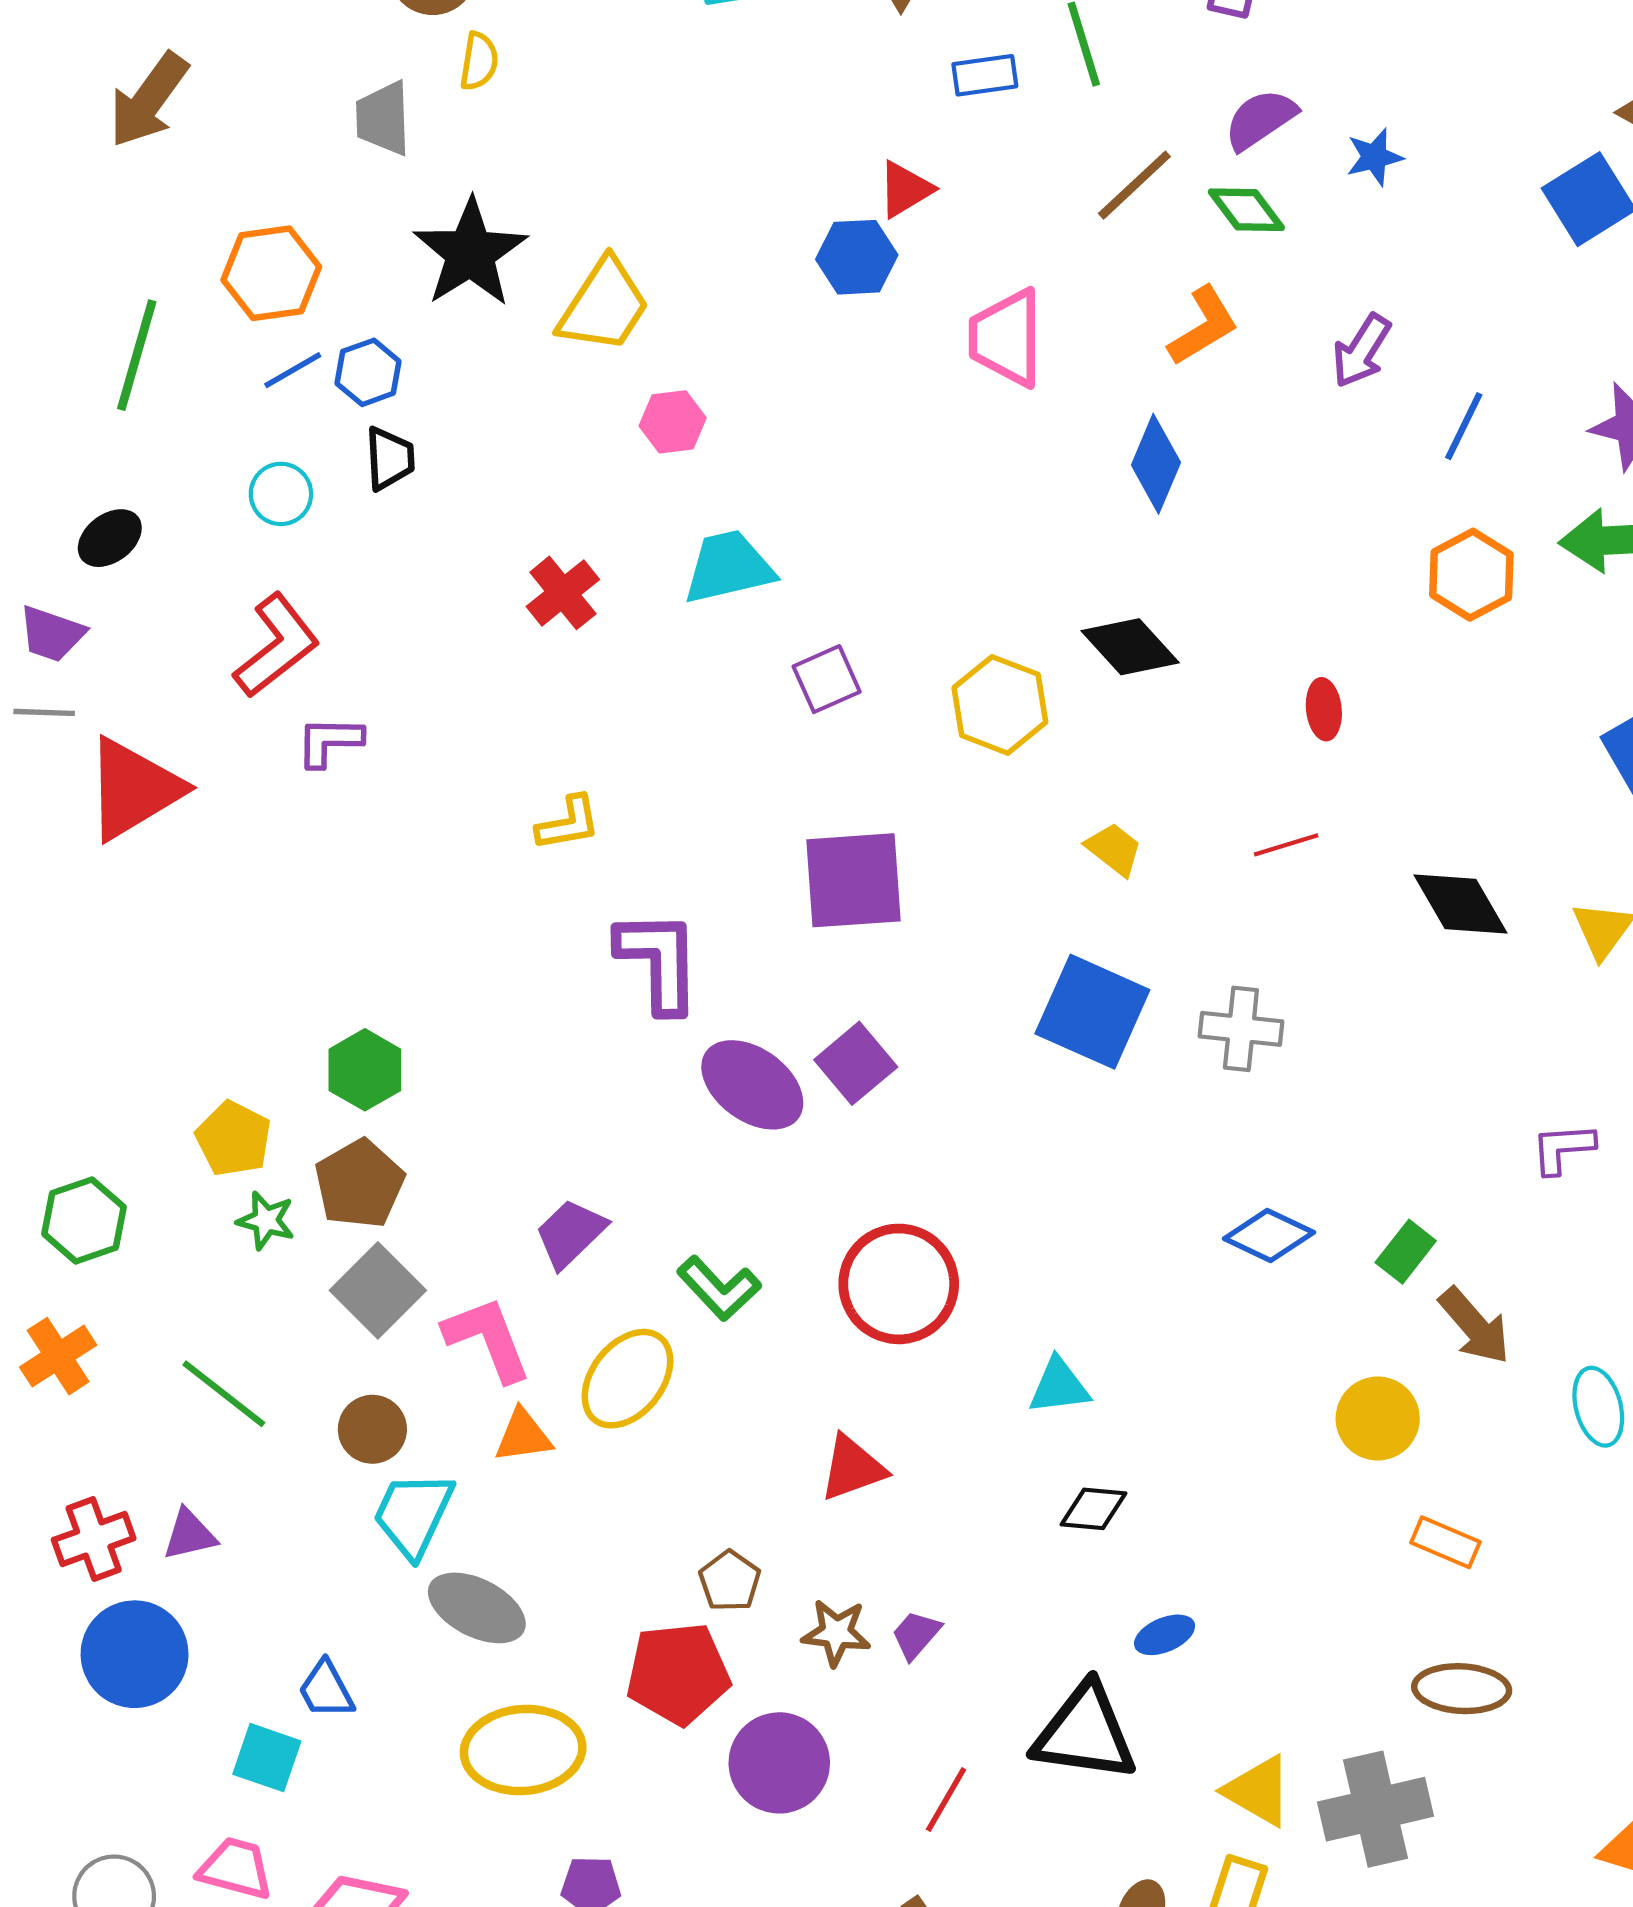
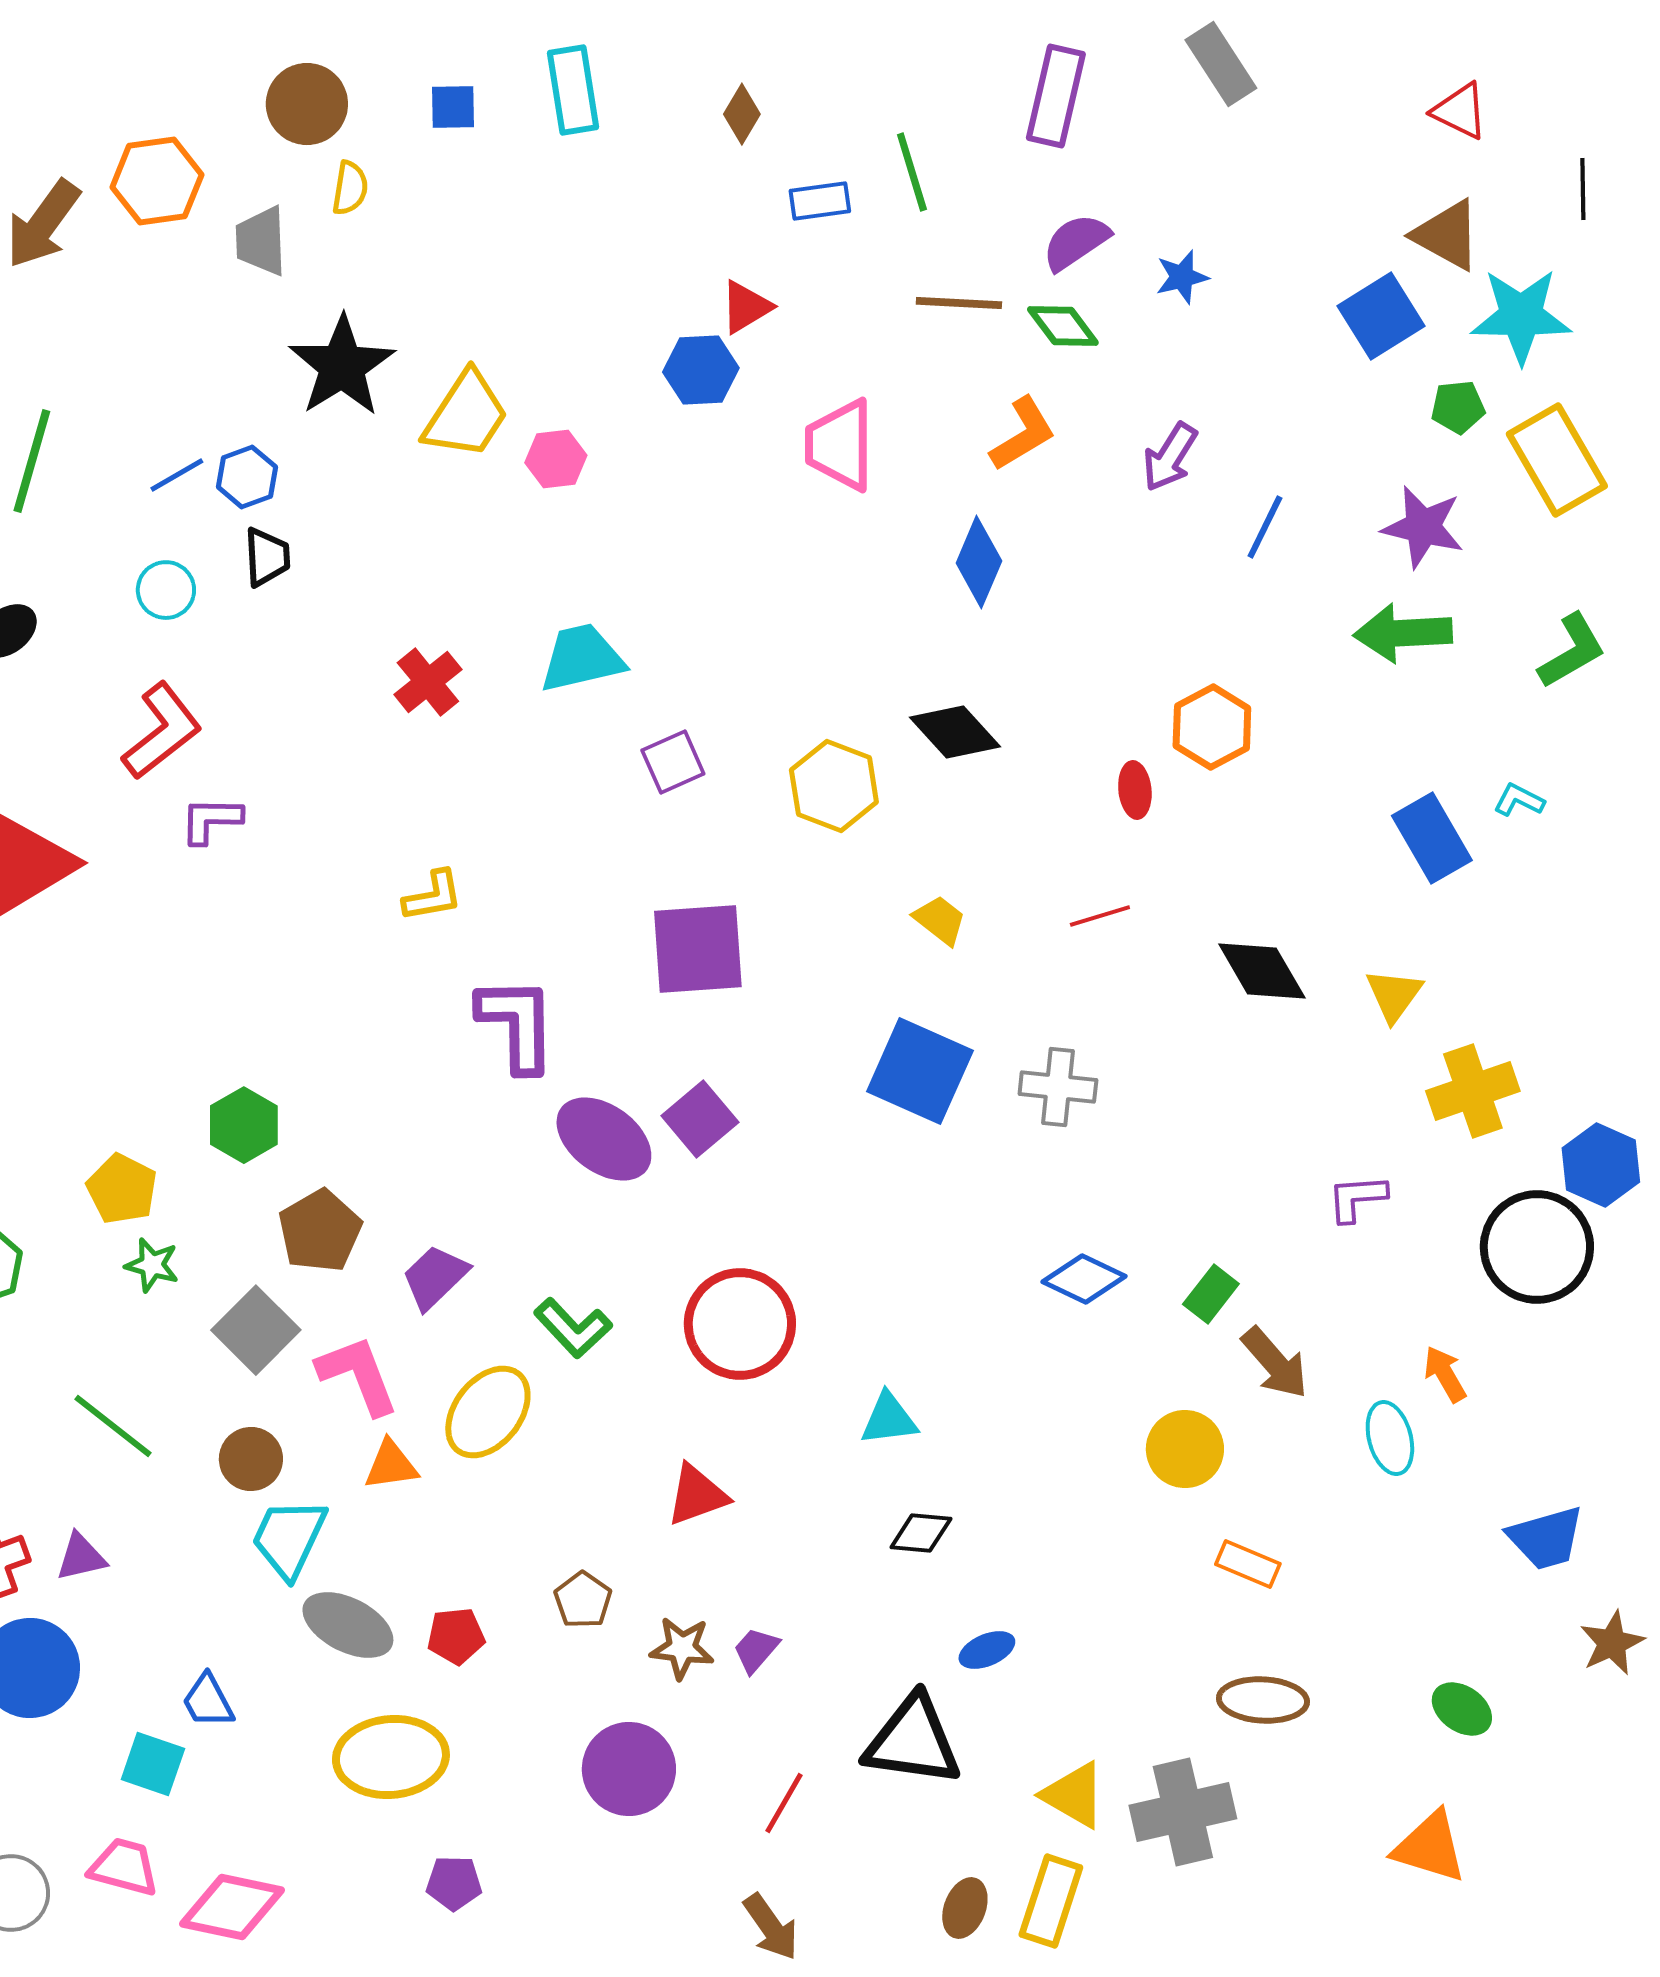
brown line: (1134, 185) -> (959, 303), turned 46
orange hexagon: (271, 273) -> (157, 181), moved
pink hexagon: (673, 422) -> (556, 459), moved
orange hexagon: (1471, 575) -> (1212, 727), moved
brown pentagon: (359, 1184) -> (320, 1231), moved
red pentagon: (678, 1674) -> (456, 1636), moved, size x0.6

